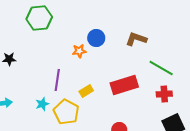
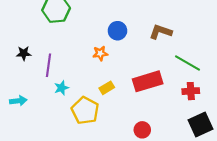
orange star: (79, 51) -> (100, 53), moved
purple line: (57, 80) -> (48, 65), moved
cyan star: (42, 104) -> (61, 88), moved

